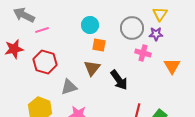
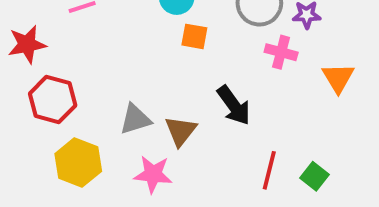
red hexagon: (45, 62) -> (53, 99), moved
brown triangle: (92, 68) -> (181, 131), moved

